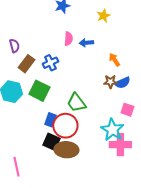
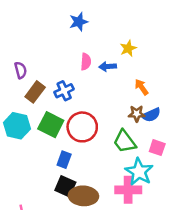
yellow star: (103, 16) -> (128, 48), moved
green trapezoid: (76, 103) -> (125, 141), moved
red circle: (65, 126) -> (82, 127), moved
pink cross: (120, 145) -> (128, 190), moved

